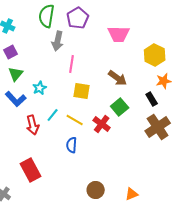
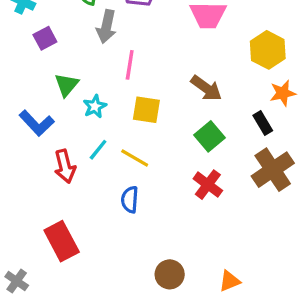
purple square: (11, 52) -> (45, 38), moved
green triangle: (16, 74) -> (67, 85), moved
cyan star: (40, 88) -> (95, 106), moved
red cross: (102, 124) -> (208, 185), moved

